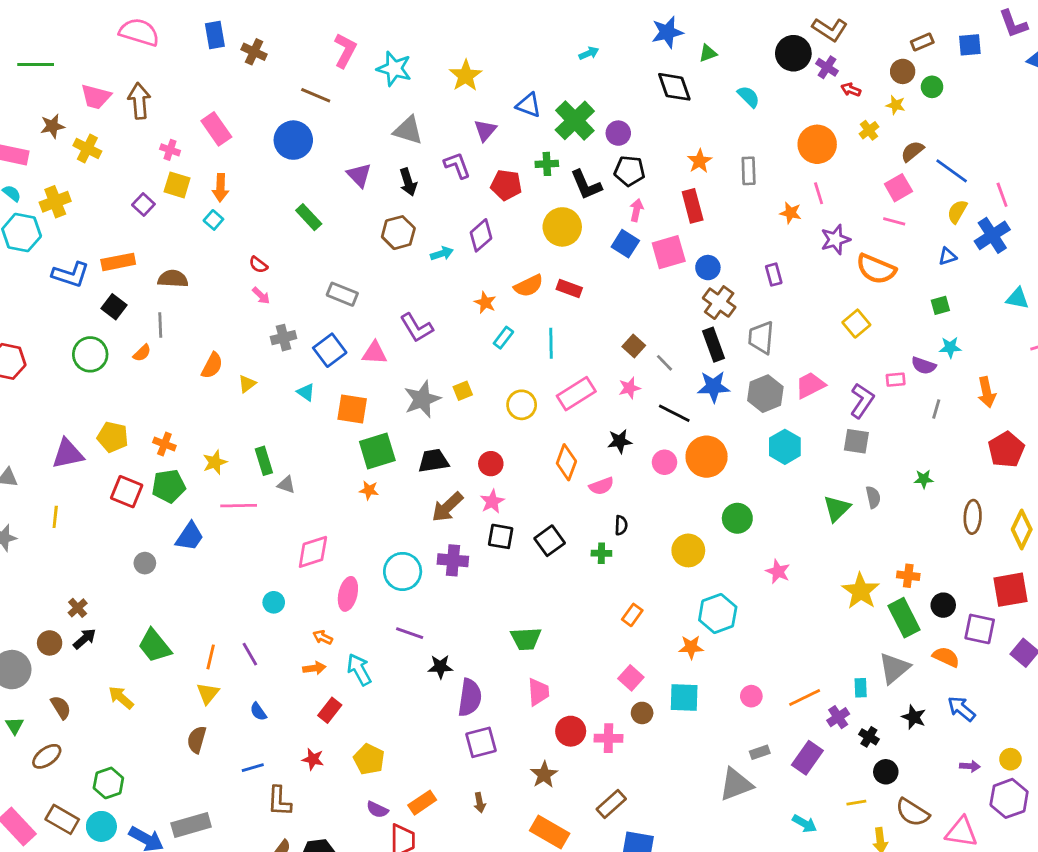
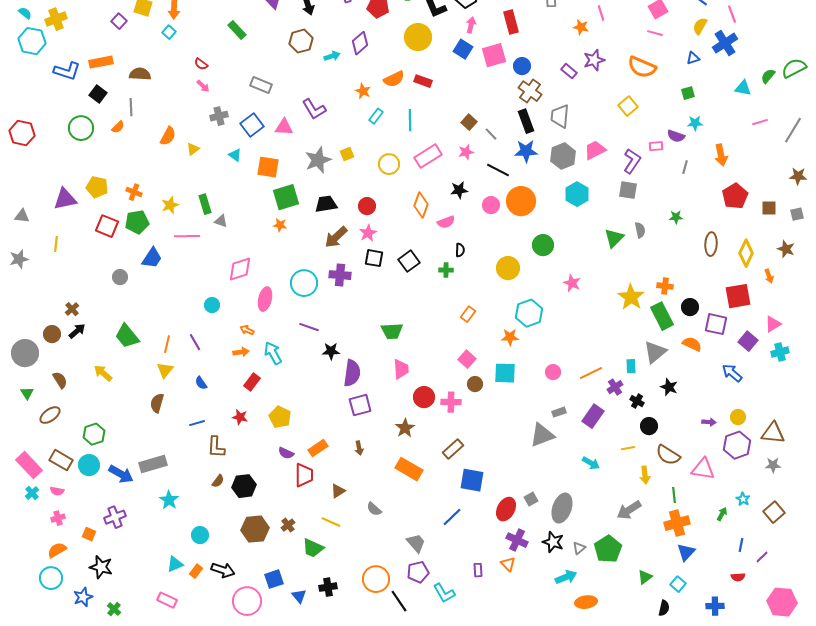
purple star: (835, 240) -> (594, 60), moved
purple rectangle: (774, 275) -> (569, 71), turned -35
blue arrow: (961, 709) -> (732, 373), moved

